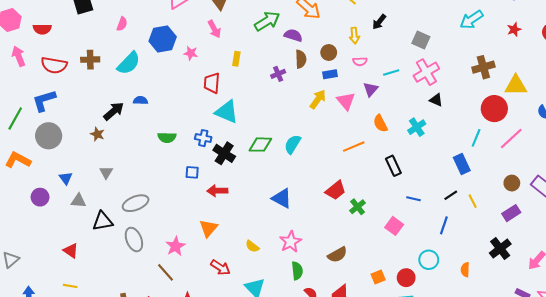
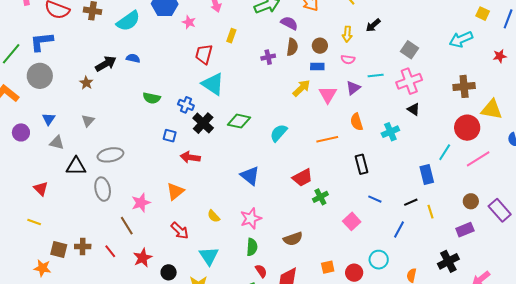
cyan semicircle: (292, 144) -> (279, 133), moved

